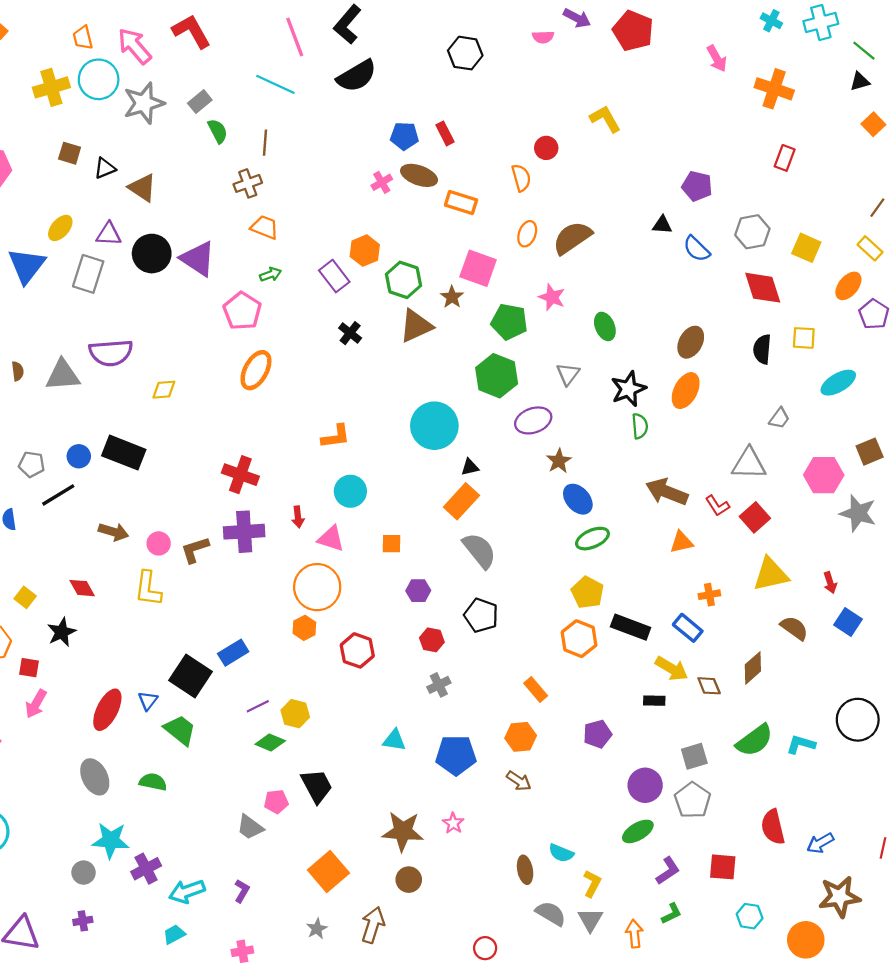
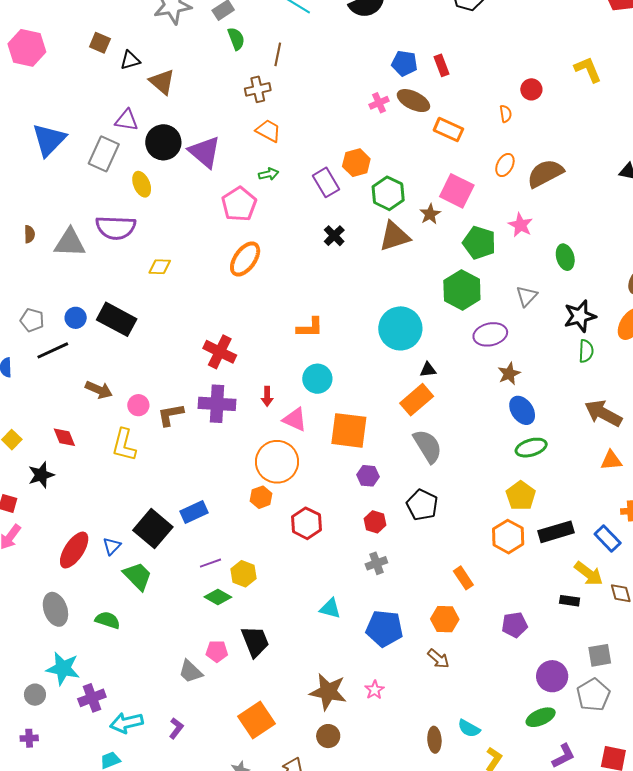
orange semicircle: (521, 178) -> (506, 114), size x0.7
yellow ellipse: (60, 228) -> (142, 184), moved, turned -70
orange square: (391, 544) -> (349, 430), size x2.0
black rectangle: (631, 627) -> (556, 532), turned -44

